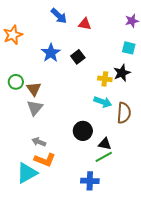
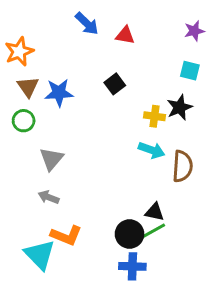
blue star: (51, 53) -> (59, 93), moved, turned 30
brown triangle: (34, 89) -> (28, 87), moved
black circle: (83, 131) -> (130, 234), moved
gray arrow: (39, 142) -> (49, 197), moved
cyan triangle: (27, 173) -> (40, 255), turned -45

